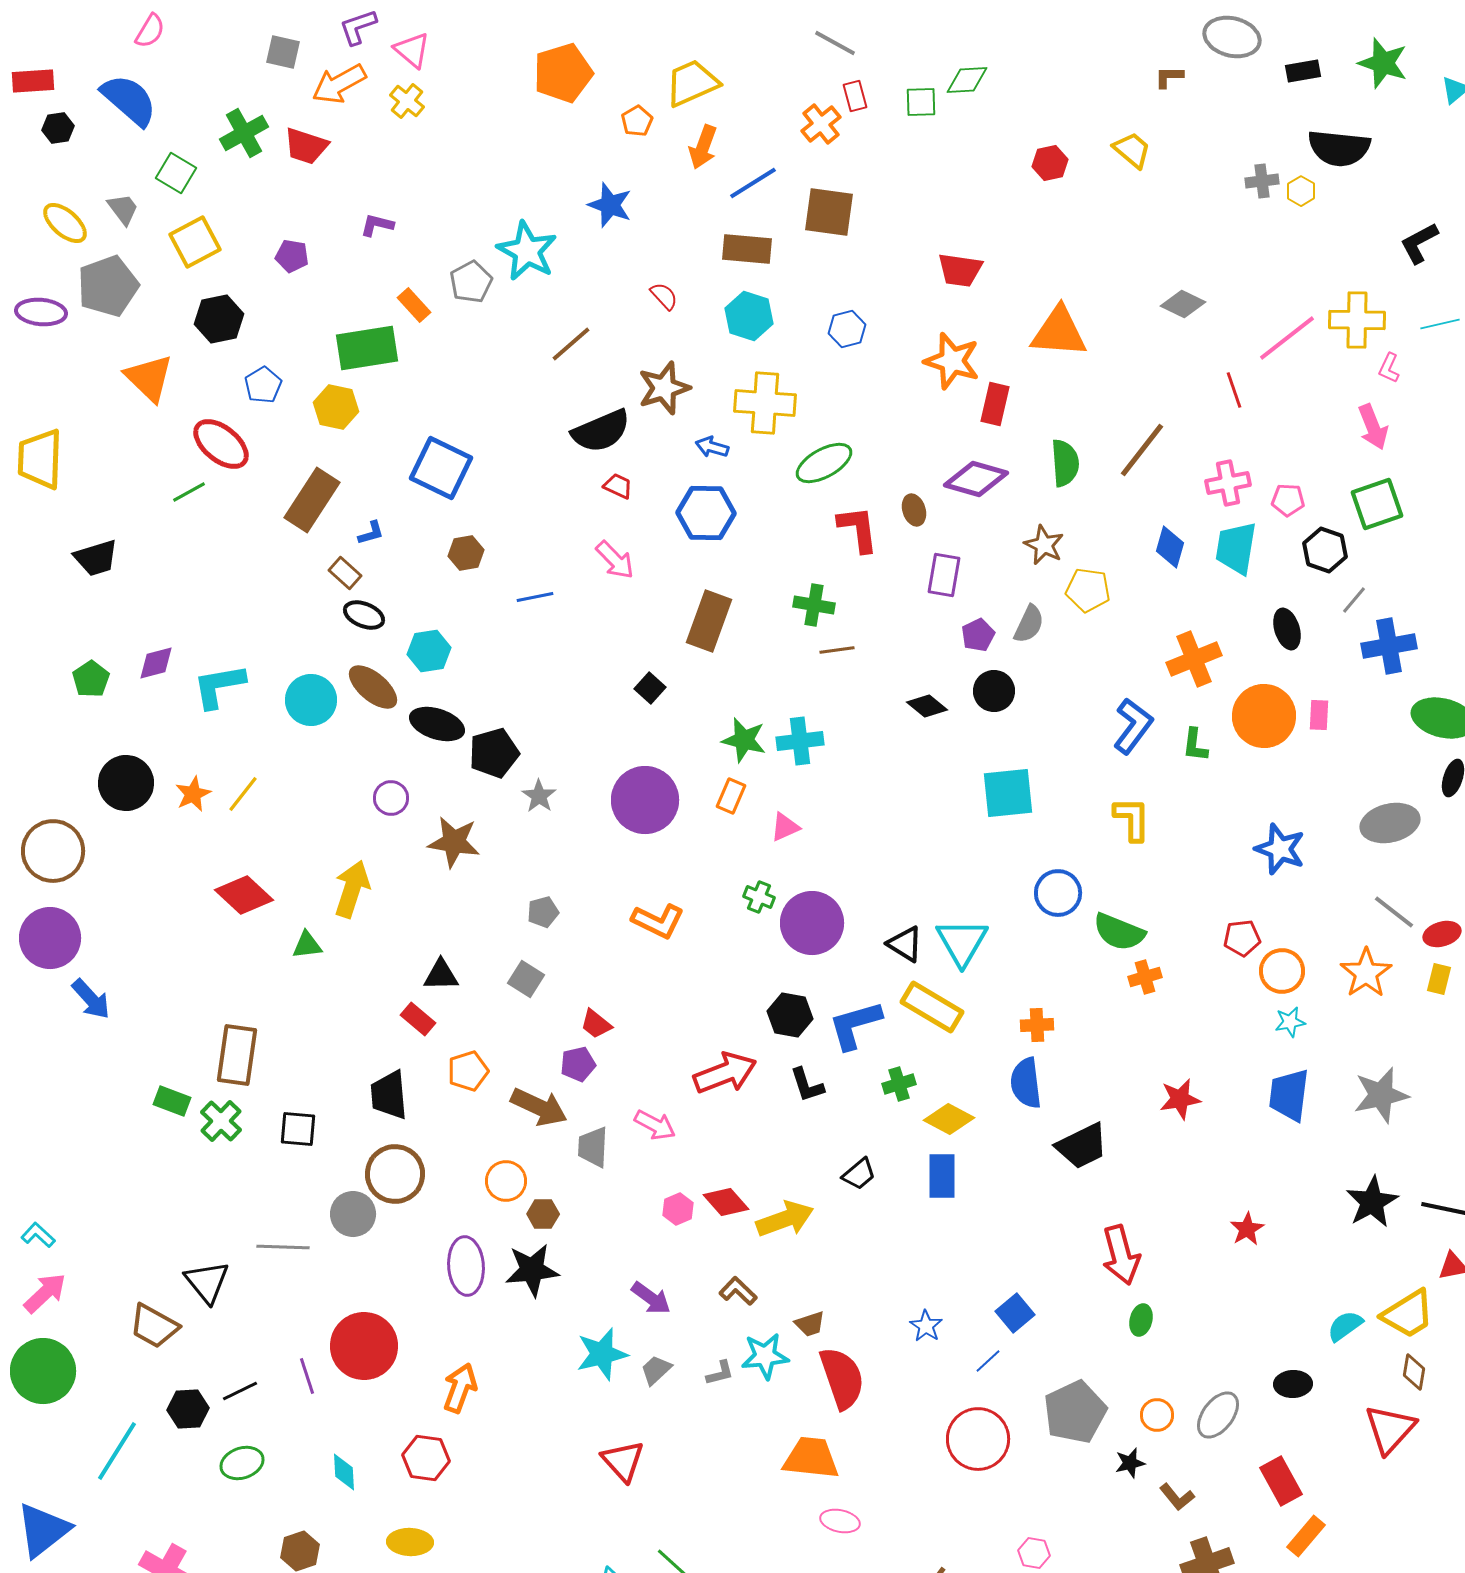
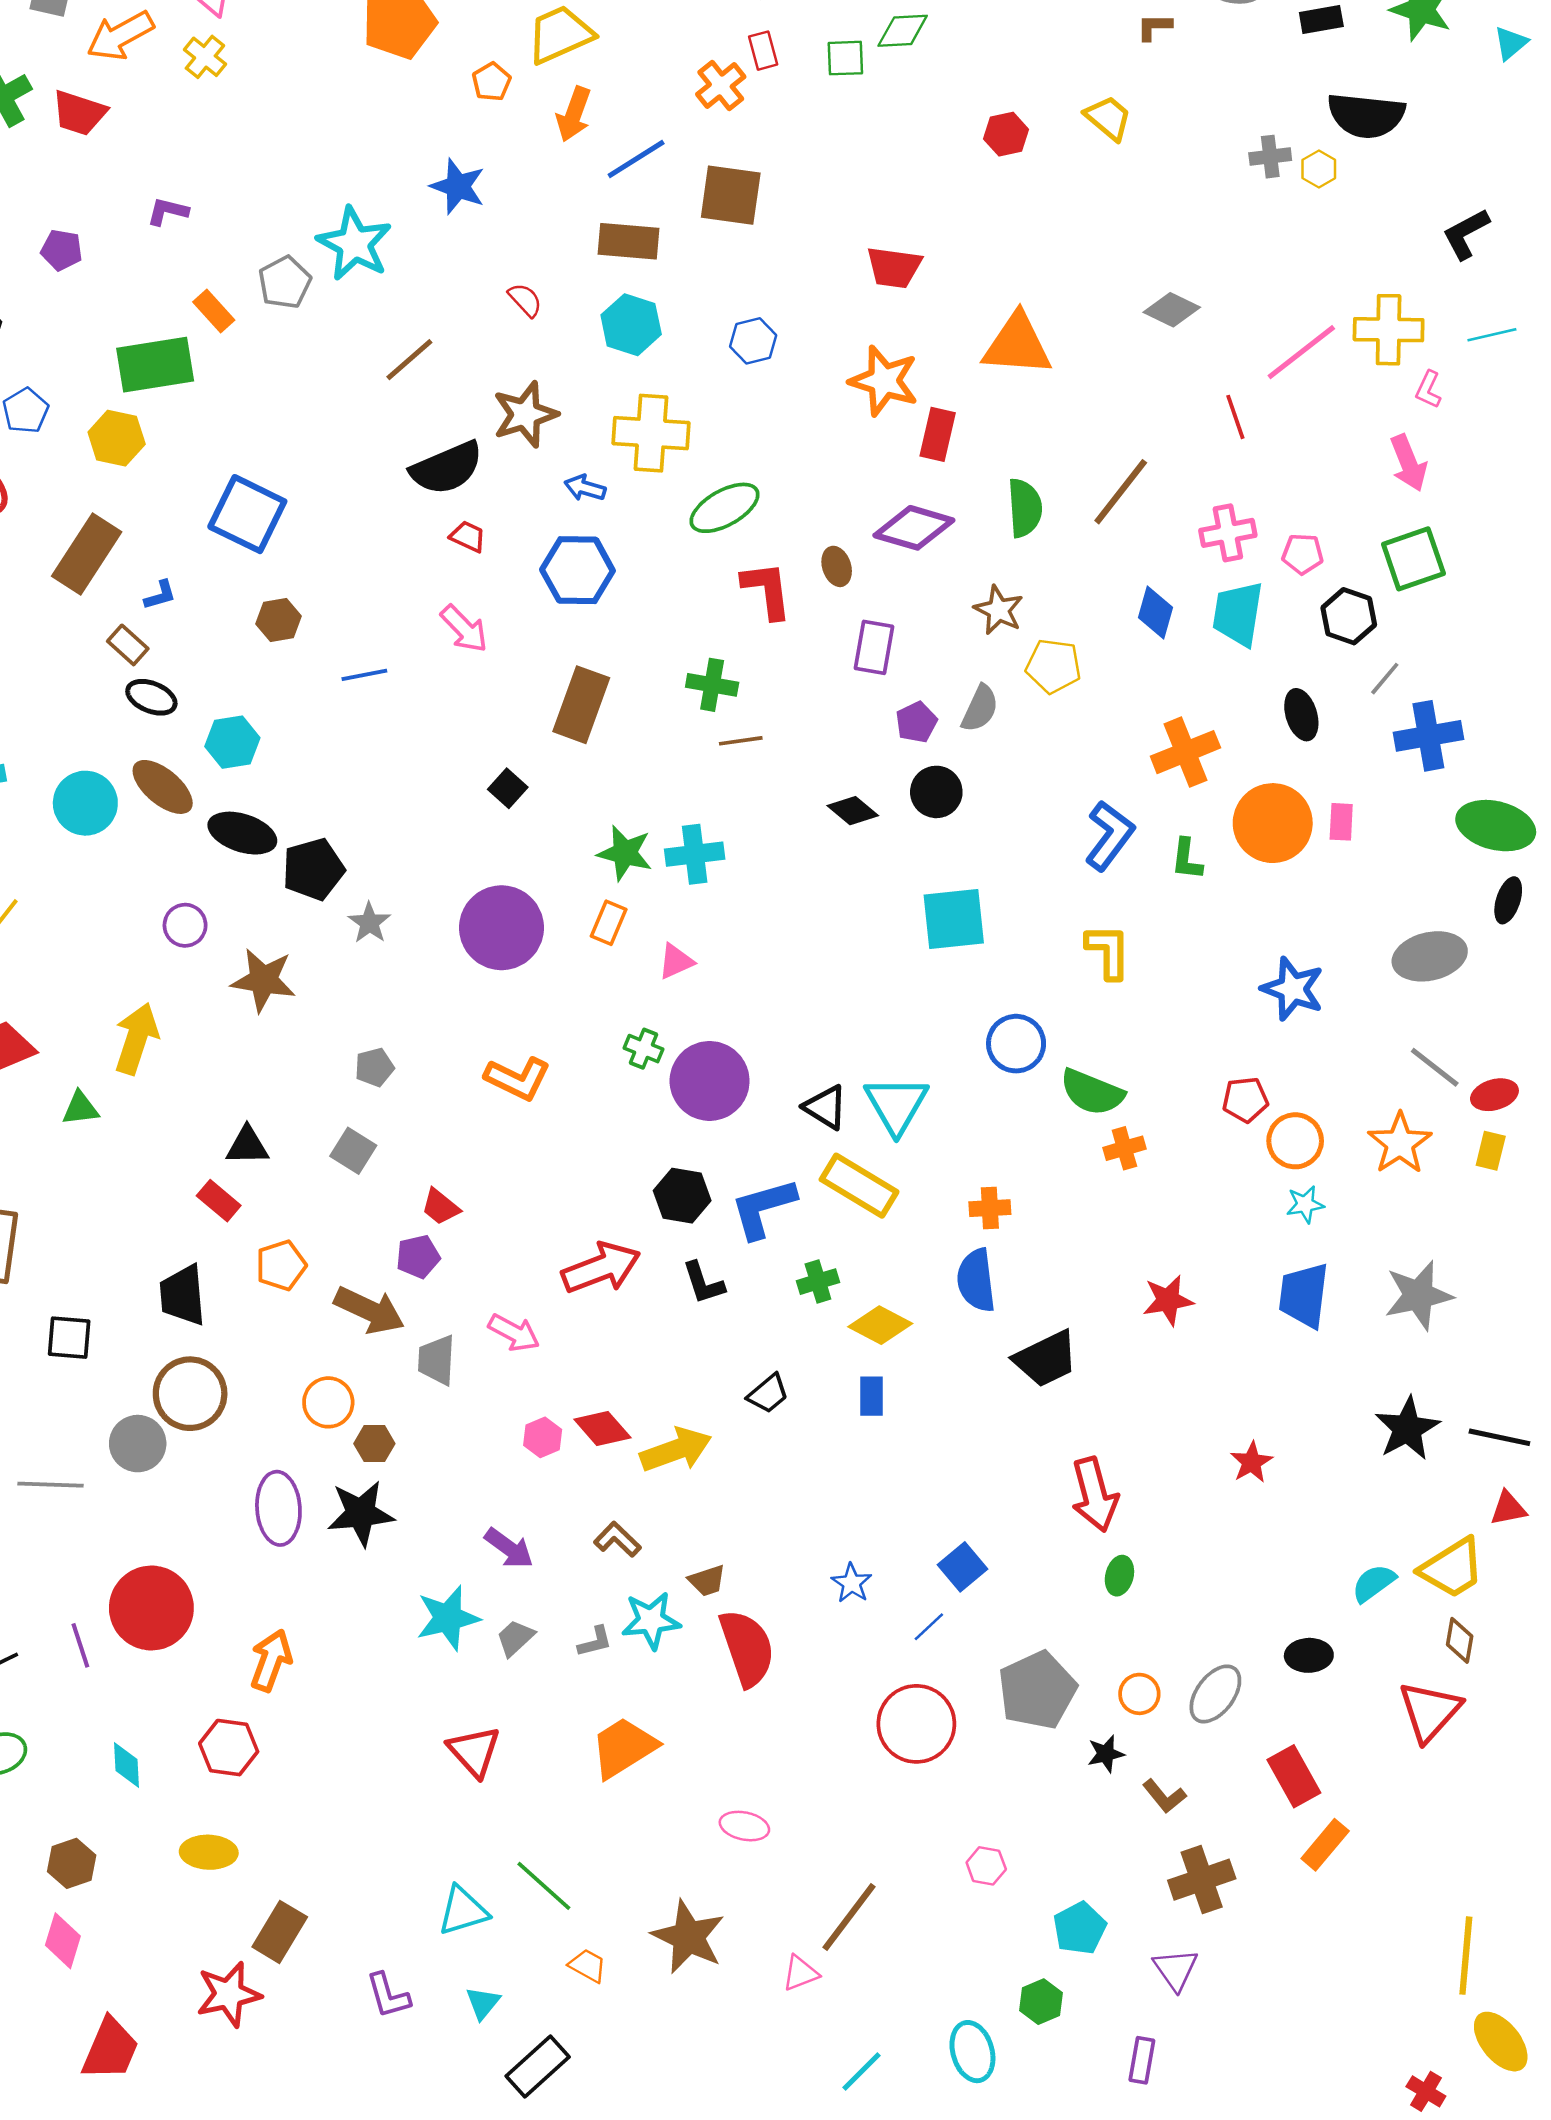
blue rectangle: (942, 1176) -> (872, 1396), size x0.7
orange trapezoid: (811, 1458) -> (624, 1748), moved, turned -38

